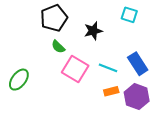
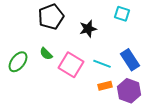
green semicircle: (58, 47) -> (46, 54), moved
green ellipse: (19, 80) -> (18, 62), moved

